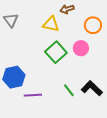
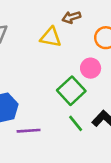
green square: (56, 52) -> (71, 91), moved

